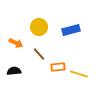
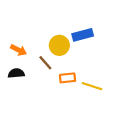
yellow circle: (39, 27) -> (59, 45), moved
black semicircle: (14, 71) -> (16, 73), moved

